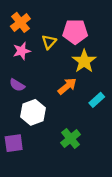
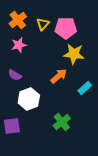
yellow triangle: (49, 42) -> (43, 24), moved
yellow star: (84, 61) -> (74, 54), turned -30

